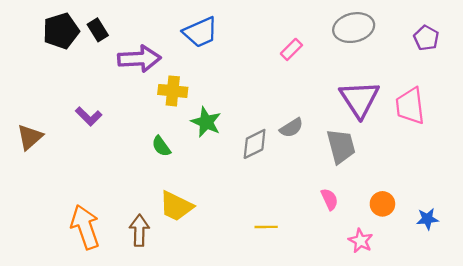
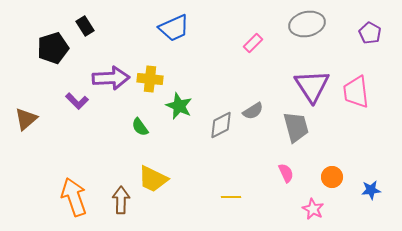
black pentagon: (61, 31) -> (53, 48), moved
purple arrow: (139, 59) -> (111, 78), moved

